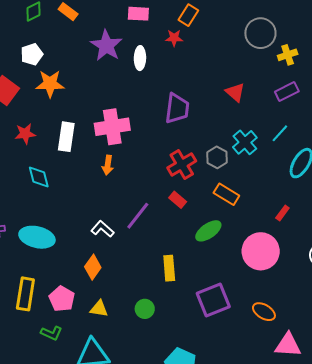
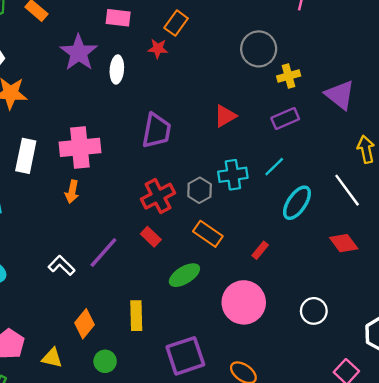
red triangle: (235, 92) -> (225, 116), turned 45
cyan cross: (245, 142) -> (233, 175), turned 30
red rectangle: (282, 213) -> (260, 250), moved
orange diamond: (93, 267) -> (84, 324), moved

